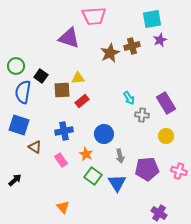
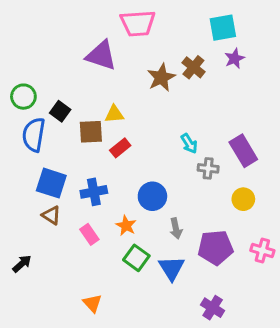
brown cross: (132, 46) -> (193, 67), turned -35
blue square: (19, 125) -> (51, 183), moved
purple cross: (159, 213) -> (213, 308), moved

